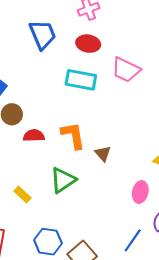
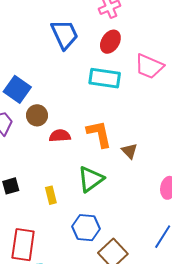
red ellipse: (88, 44) -> (110, 42), turned -65
yellow rectangle: (23, 195) -> (51, 195), turned 36
blue hexagon: (48, 242) -> (86, 228), moved

